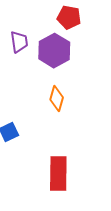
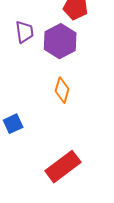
red rectangle: (58, 173) -> (63, 167), turned 52

